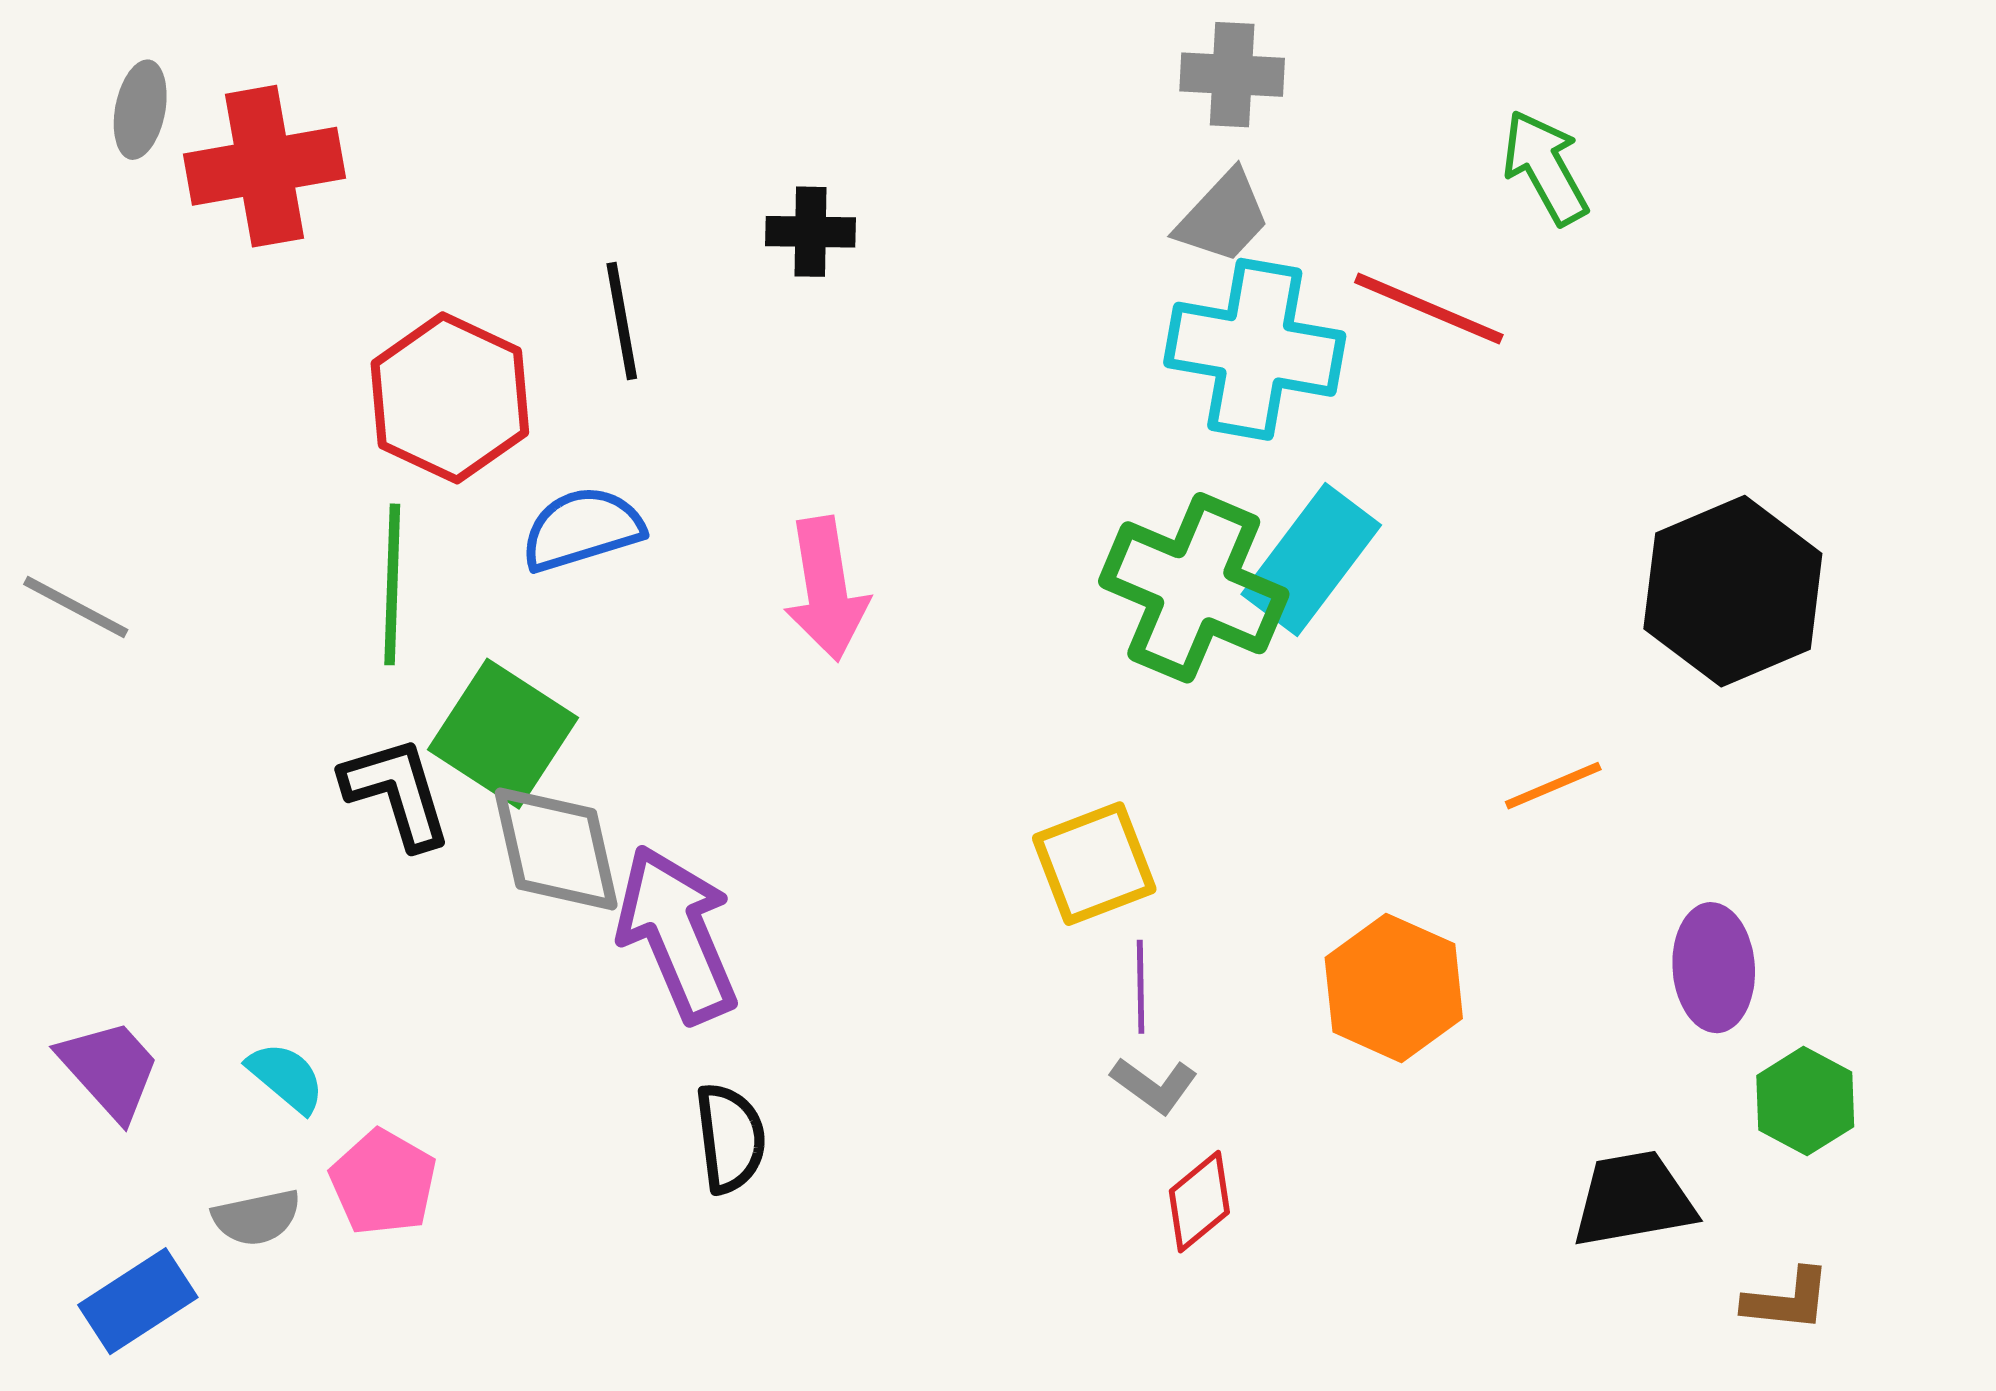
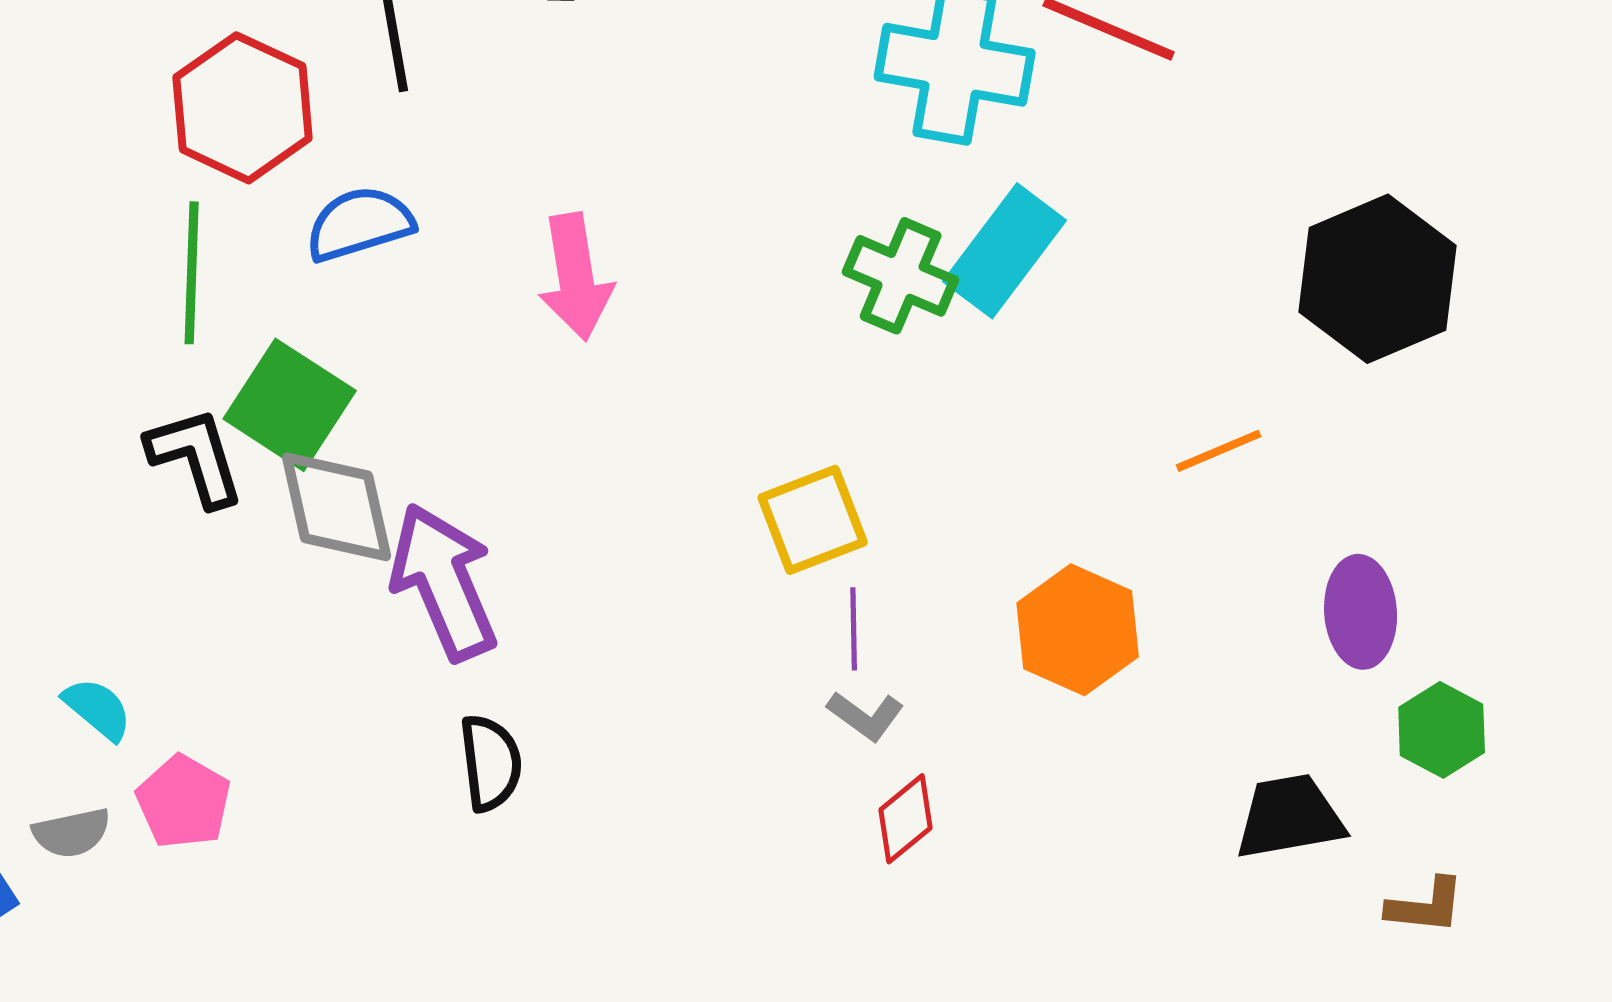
green cross: (1194, 588) -> (901, 276), size x0.7

